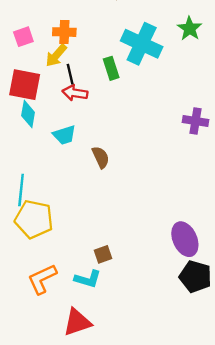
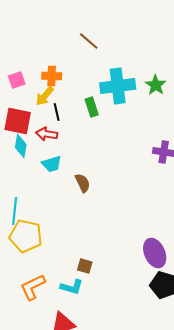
green star: (190, 29) -> (156, 85), moved
cyan cross: (142, 44) -> (118, 86), turned -32
red arrow: (75, 93) -> (47, 134), moved
brown square: (103, 254) -> (85, 266), turned 35

